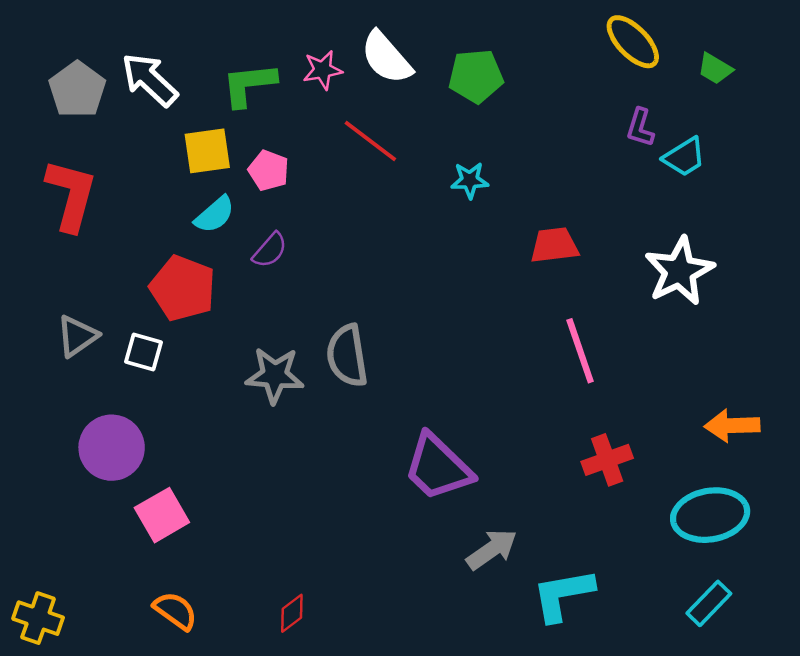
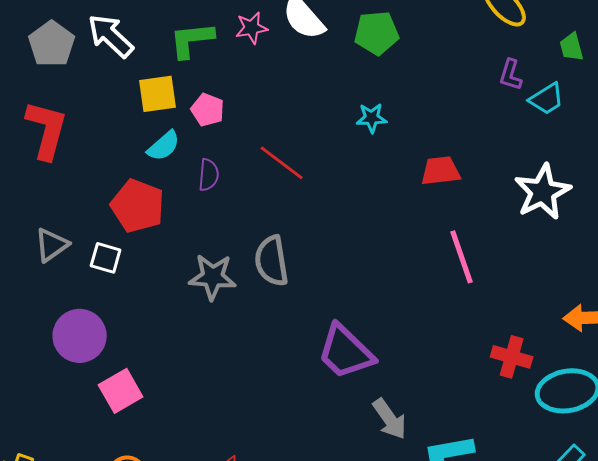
green trapezoid: (715, 69) -> (572, 47), moved, turned 44
red line: (370, 141) -> (282, 163), moved
purple semicircle: (270, 250) -> (209, 175), turned -36
red cross: (607, 460) -> (512, 357), moved, turned 36
gray arrow: (492, 549) -> (390, 419), turned 90

